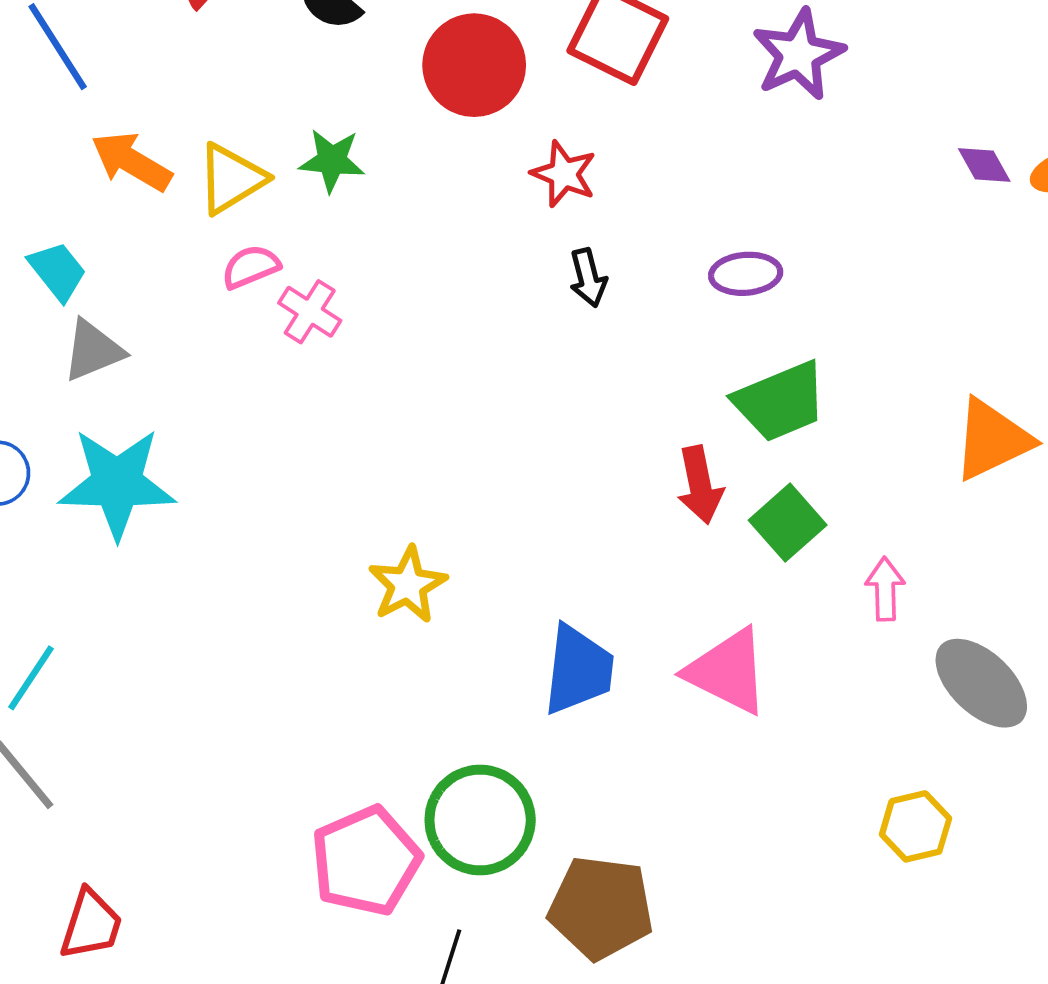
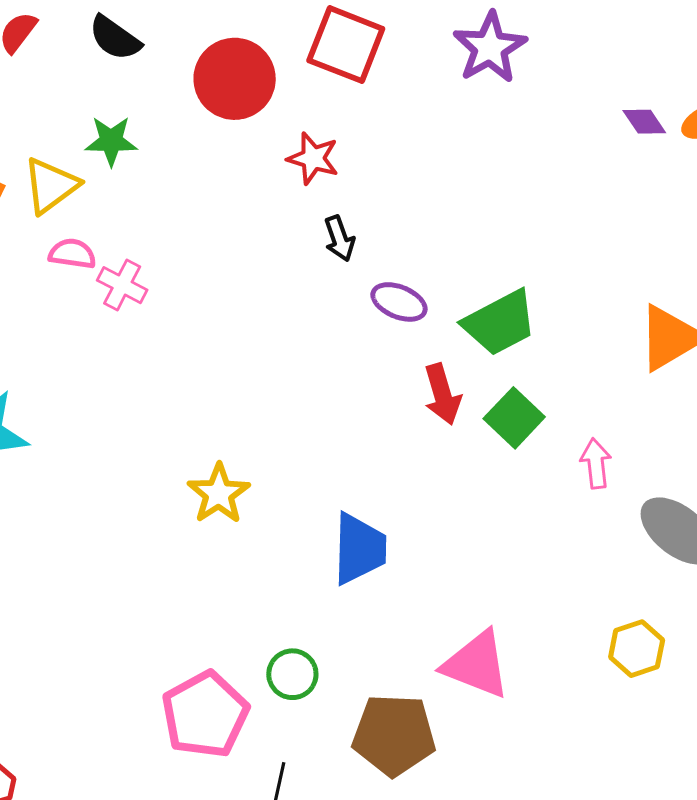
green star: (332, 160) -> (111, 141), moved
pink semicircle: (251, 267) -> (72, 254), turned 36
purple ellipse: (746, 274) -> (399, 302), moved, turned 32
pink triangle: (728, 671) -> (476, 665), moved
green circle: (480, 820) -> (292, 674), size x0.6

